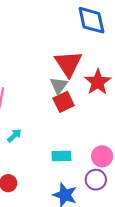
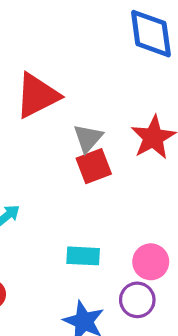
red triangle: (68, 64) -> (37, 96), moved, turned 32

